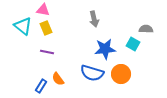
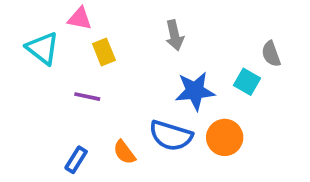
yellow rectangle: (46, 28) -> (104, 52), moved
gray semicircle: (146, 29) -> (271, 54), turned -112
orange semicircle: (58, 79) -> (124, 152), moved

